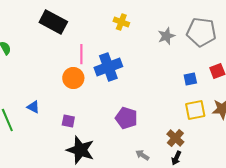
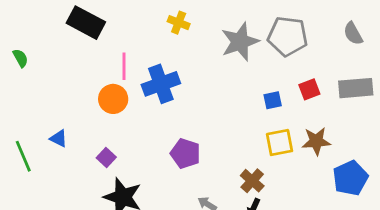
gray star: (166, 36) -> (240, 42), size x1.6
purple square: (68, 121) -> (106, 158), turned 32

